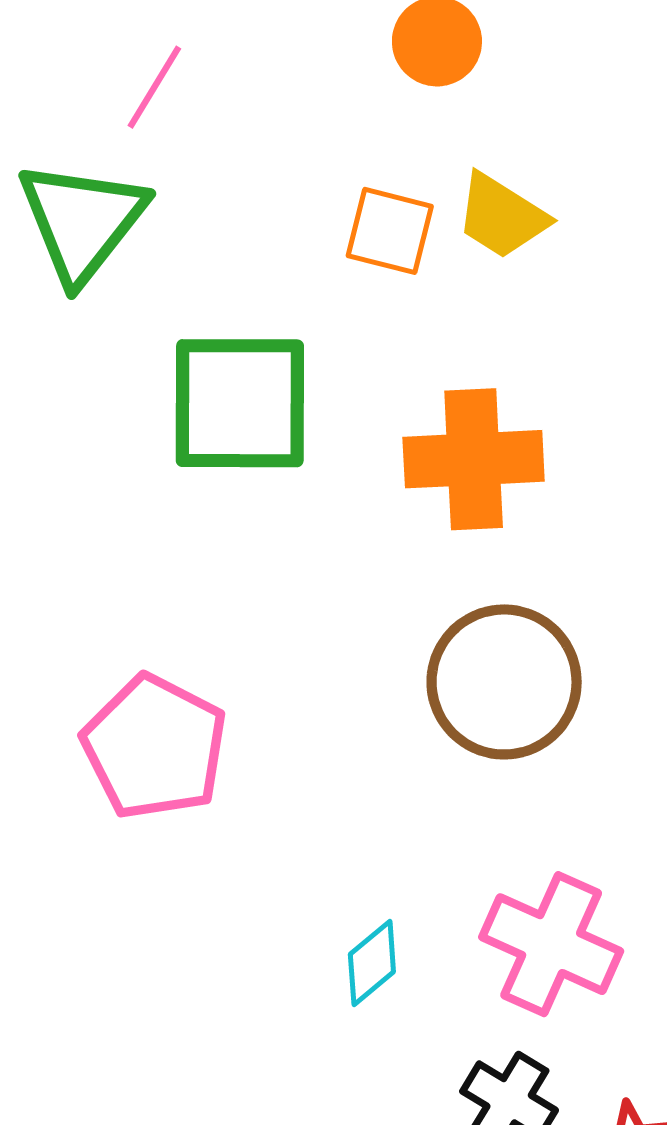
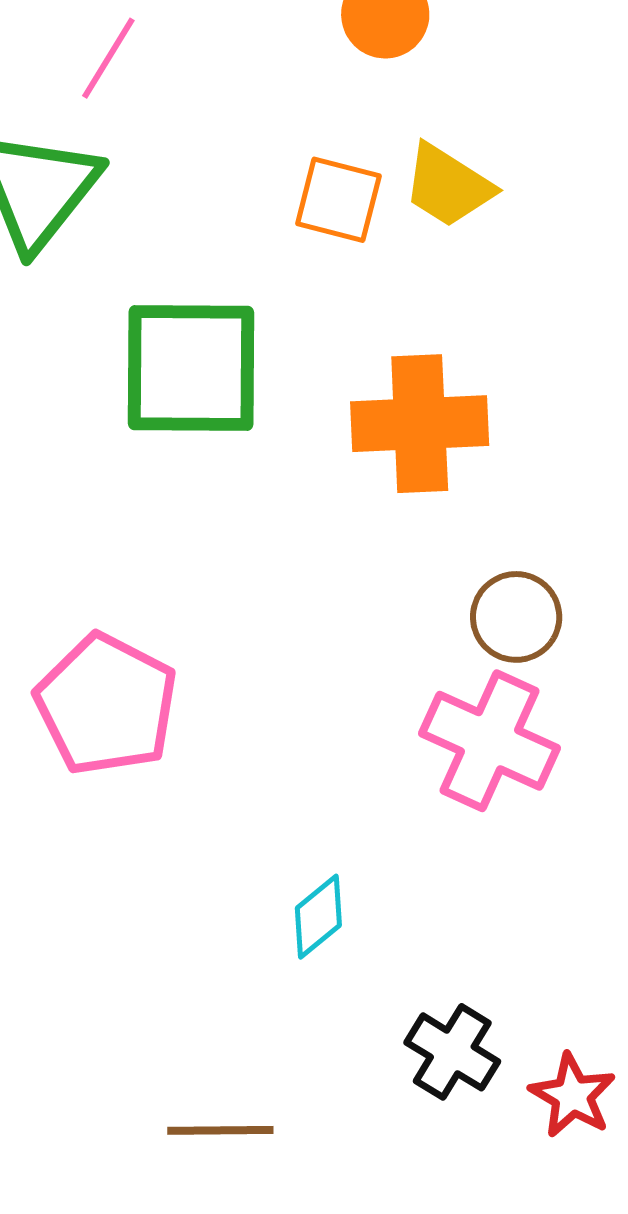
brown circle: (504, 682) -> (516, 617), moved, size x0.6
pink cross: (551, 944) -> (490, 741), moved

